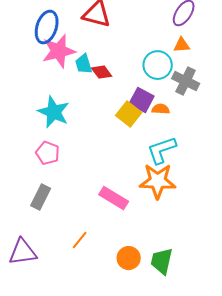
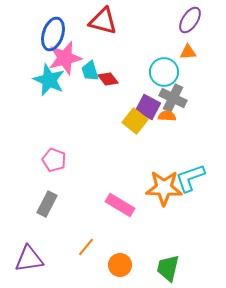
gray cross: (186, 81) -> (173, 98), moved
cyan star: (54, 112) -> (49, 80), moved
cyan L-shape: (162, 150) -> (190, 178), moved
orange circle: (129, 258) -> (120, 265), moved

